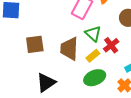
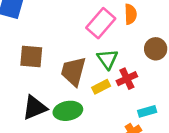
green ellipse: (95, 78) -> (68, 111), moved

